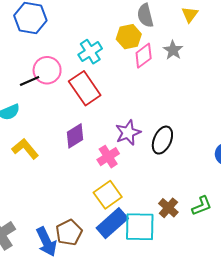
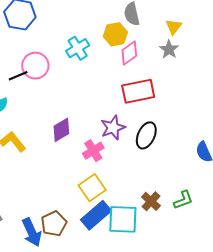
yellow triangle: (190, 14) -> (174, 27), moved
gray star: (173, 50) -> (169, 49), moved
red rectangle: (85, 88) -> (138, 91), moved, turned -68

